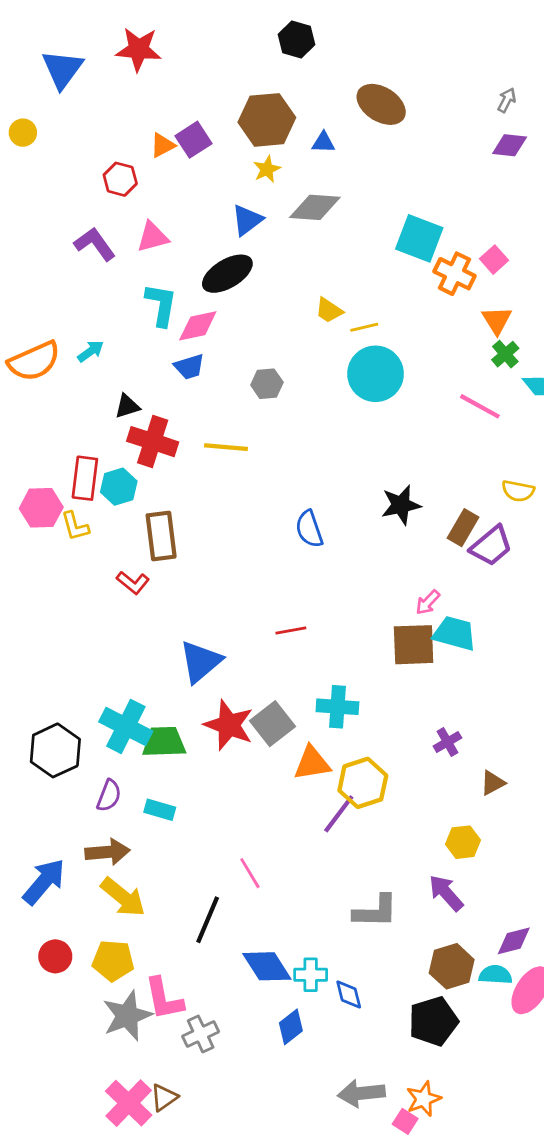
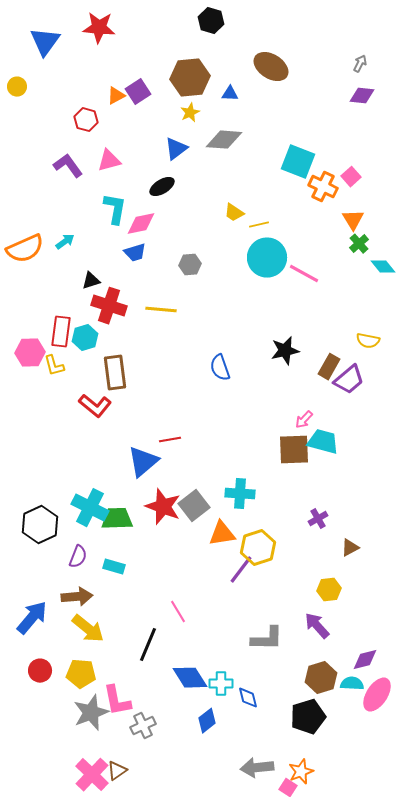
black ellipse: (227, 274) -> (162, 187), size x0.7
pink line: (480, 406) -> (304, 274), moved
red L-shape: (133, 583) -> (95, 406), size x1.4
red line: (291, 631) -> (170, 440), moved

